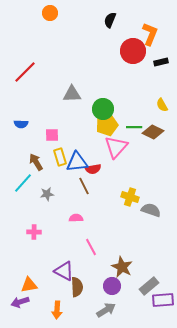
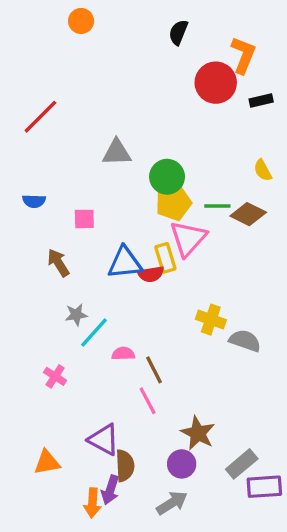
yellow rectangle: (60, 157) -> (165, 258), moved
cyan line: (23, 183) -> (94, 333), moved
brown line: (84, 186) -> (154, 370), moved
pink cross: (34, 232) -> (55, 376), turned 32
purple arrow: (20, 302) -> (110, 490), moved, turned -54

